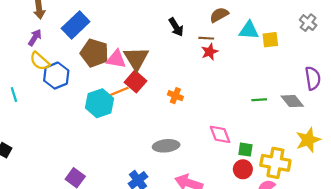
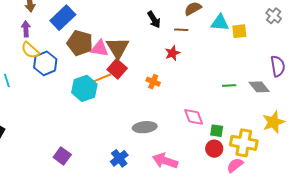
purple arrow: (35, 37) -> (26, 29), turned -35
red star: (210, 52) -> (172, 53), moved

